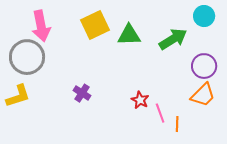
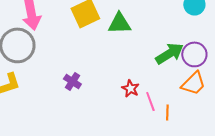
green arrow: (173, 39) -> (169, 53), moved

